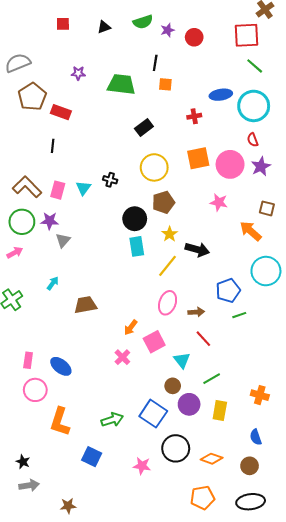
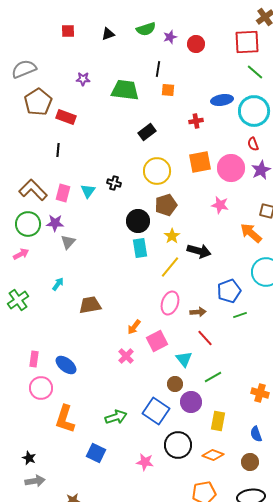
yellow rectangle: (220, 410) -> (218, 421), moved

